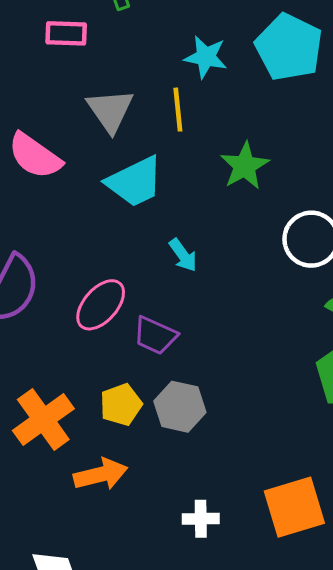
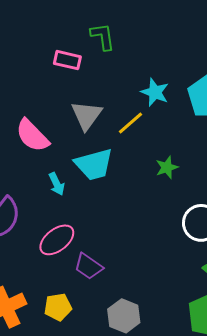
yellow line: (178, 110) -> (130, 123), turned 44
green star: (245, 166) -> (167, 167), size x0.7
cyan arrow: (183, 255) -> (57, 184), moved
gray hexagon: (180, 407) -> (124, 316), moved

